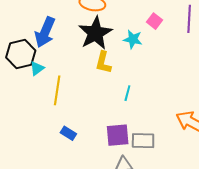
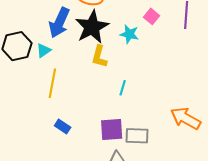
blue arrow: (45, 32) -> (59, 23), moved
cyan triangle: (37, 68) -> (44, 50), moved

